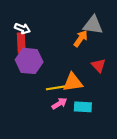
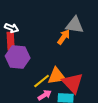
red triangle: (99, 65) -> (73, 83), moved, size x1.6
yellow line: (56, 88) -> (42, 81), turned -30

